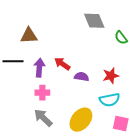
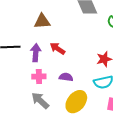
brown triangle: (29, 36) -> (42, 21), moved
purple semicircle: (82, 77) -> (66, 77), moved

